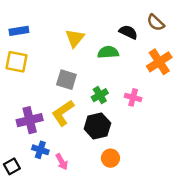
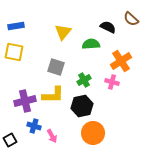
orange cross: (159, 62) -> (121, 61), moved
yellow L-shape: (63, 113) -> (53, 95), turned -145
orange circle: (111, 158) -> (93, 133), size x1.5

